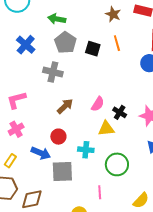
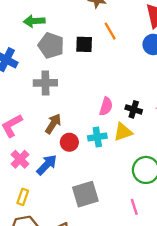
brown arrow: (65, 106) -> (53, 124), moved
red circle: (58, 137) -> (69, 142), moved
cyan cross: (86, 150) -> (97, 137), moved
blue arrow: (41, 153) -> (47, 165), moved, turned -54

